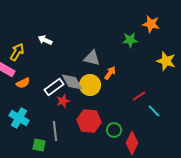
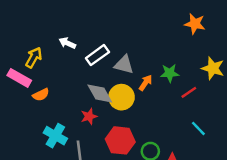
green star: (130, 40) -> (170, 73), moved
white rectangle: (54, 87) -> (97, 55), moved
red line: (139, 96) -> (189, 92), moved
cyan cross: (19, 118) -> (55, 136), moved

